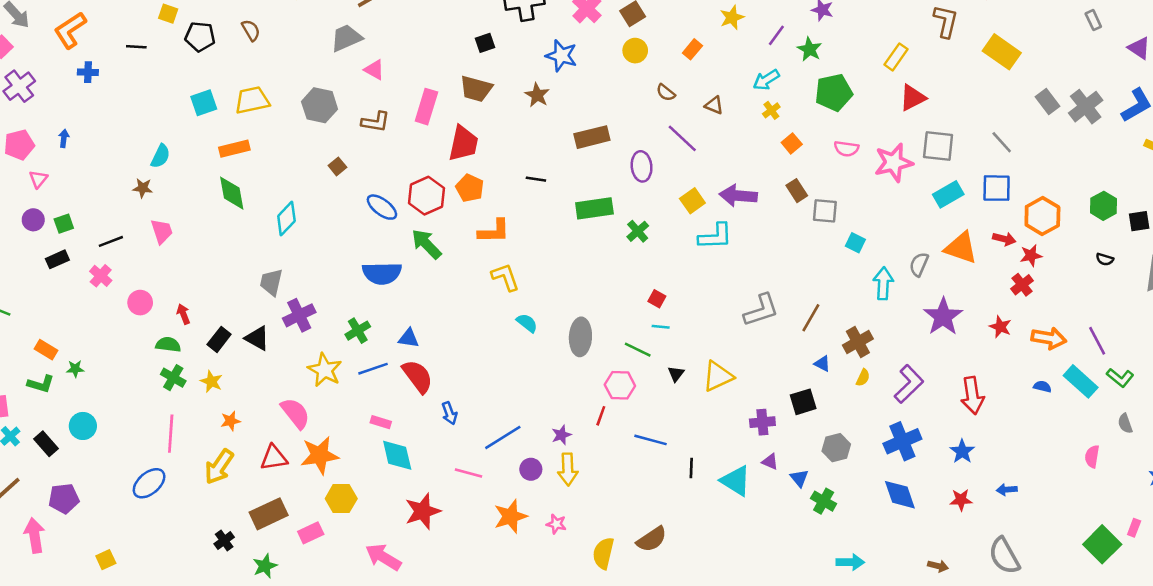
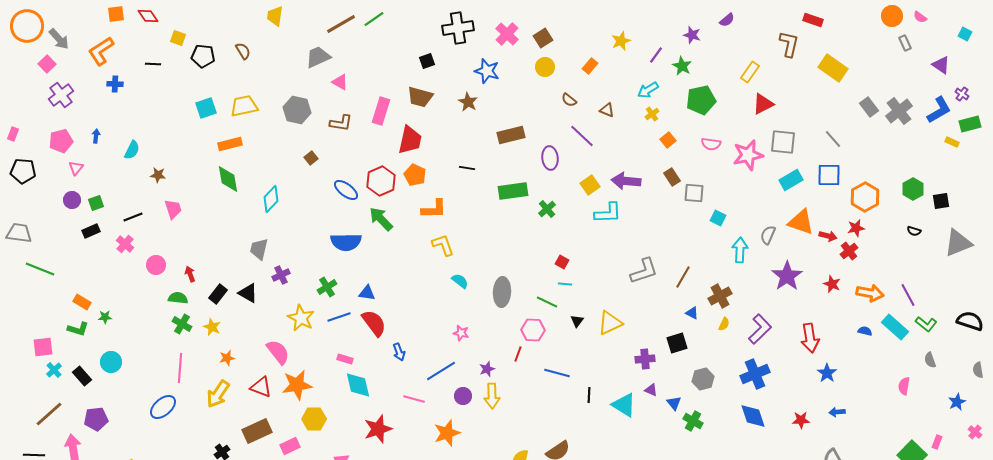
cyan semicircle: (160, 156) -> (132, 150), moved
red arrow: (1004, 239) -> (828, 236), moved
purple cross: (299, 315) -> (281, 275), size x0.7
blue star: (962, 451) -> (827, 373), moved
red triangle: (274, 458) -> (261, 387), turned 30
pink star: (556, 524) -> (461, 333), moved

